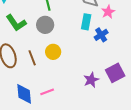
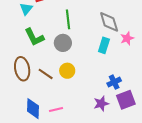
blue cross: (101, 35) -> (114, 82), moved
brown line: (32, 58) -> (46, 74), turned -42

